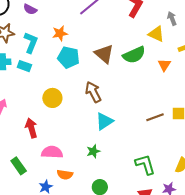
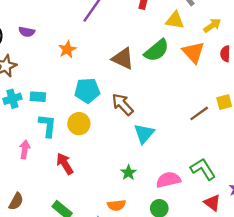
cyan L-shape: (31, 43) -> (48, 126), moved
cyan pentagon: (69, 57) -> (87, 91), moved
orange triangle: (164, 65) -> (193, 52), size x1.5
green star: (93, 151) -> (128, 173), moved
pink semicircle: (52, 152) -> (168, 180), moved

